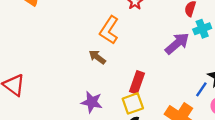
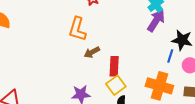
purple arrow: (177, 43) -> (156, 21), moved
brown arrow: (97, 57) -> (92, 52), moved, turned -49

